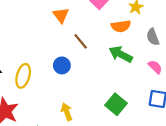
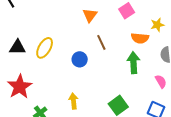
green arrow: (121, 54) -> (134, 63), turned 45
yellow ellipse: (23, 76) -> (45, 48), moved

